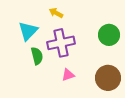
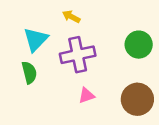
green semicircle: (37, 56) -> (29, 73), moved

